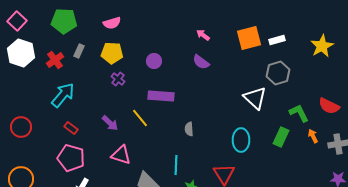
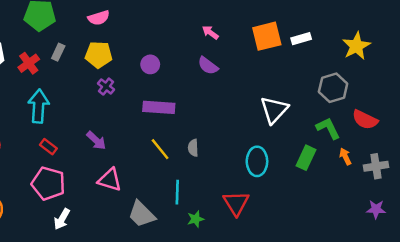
gray hexagon: (278, 73) -> (333, 88), moved
cyan arrow: (63, 95) -> (39, 106), turned -36
white triangle: (255, 98) -> (274, 110), turned 30
yellow line: (140, 118) -> (160, 149), moved

